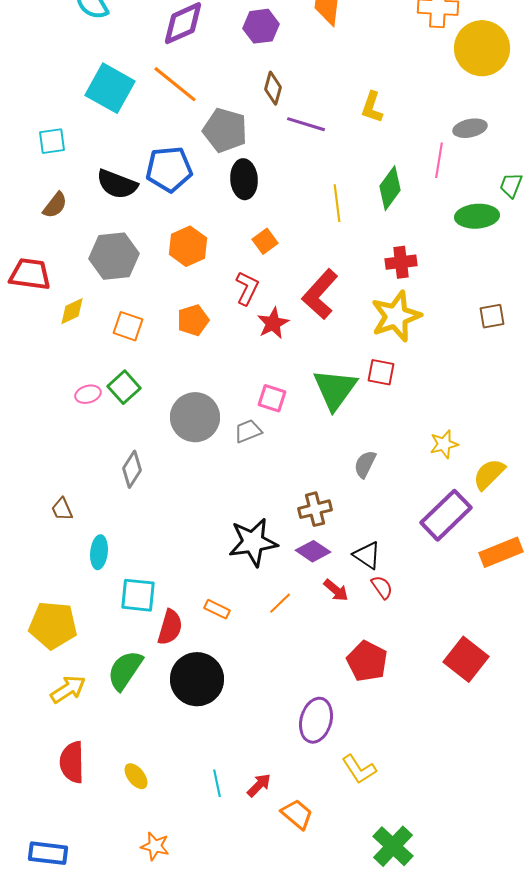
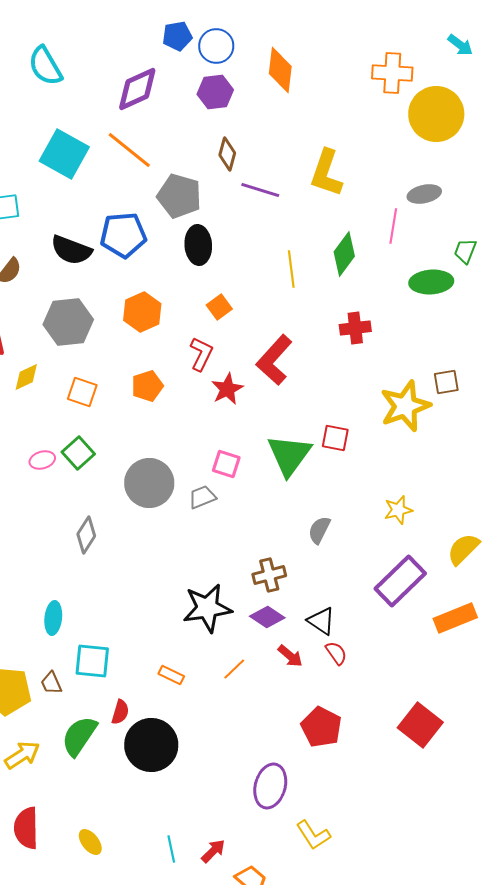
yellow L-shape: (372, 107) -> (326, 173), size x1.5
yellow star: (396, 316) -> (405, 406), moved
yellow semicircle: (489, 474) -> (463, 549), moved
brown trapezoid: (62, 509) -> (51, 683), moved
red semicircle: (170, 627) -> (120, 712), moved, size x0.7

